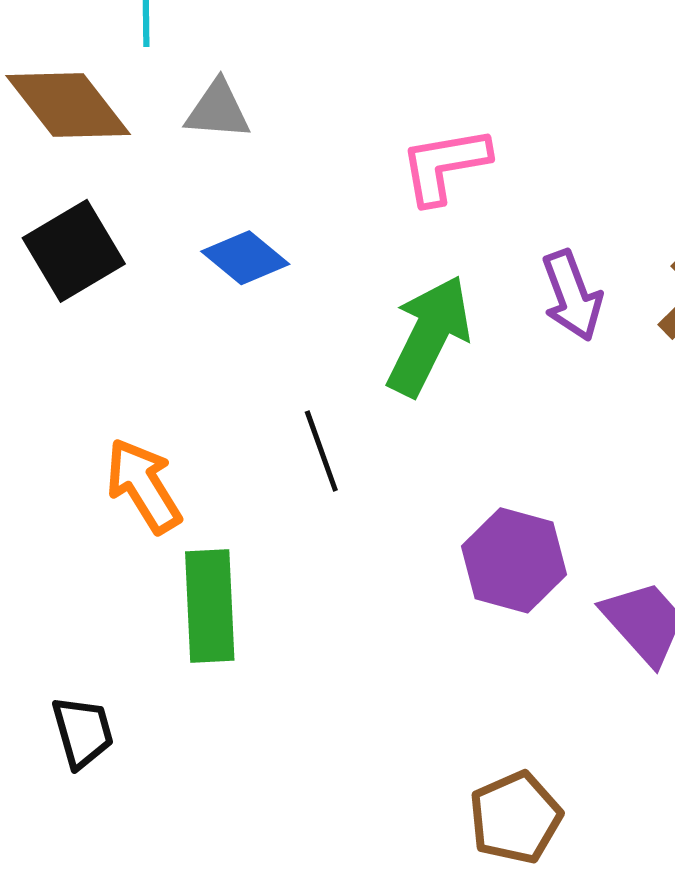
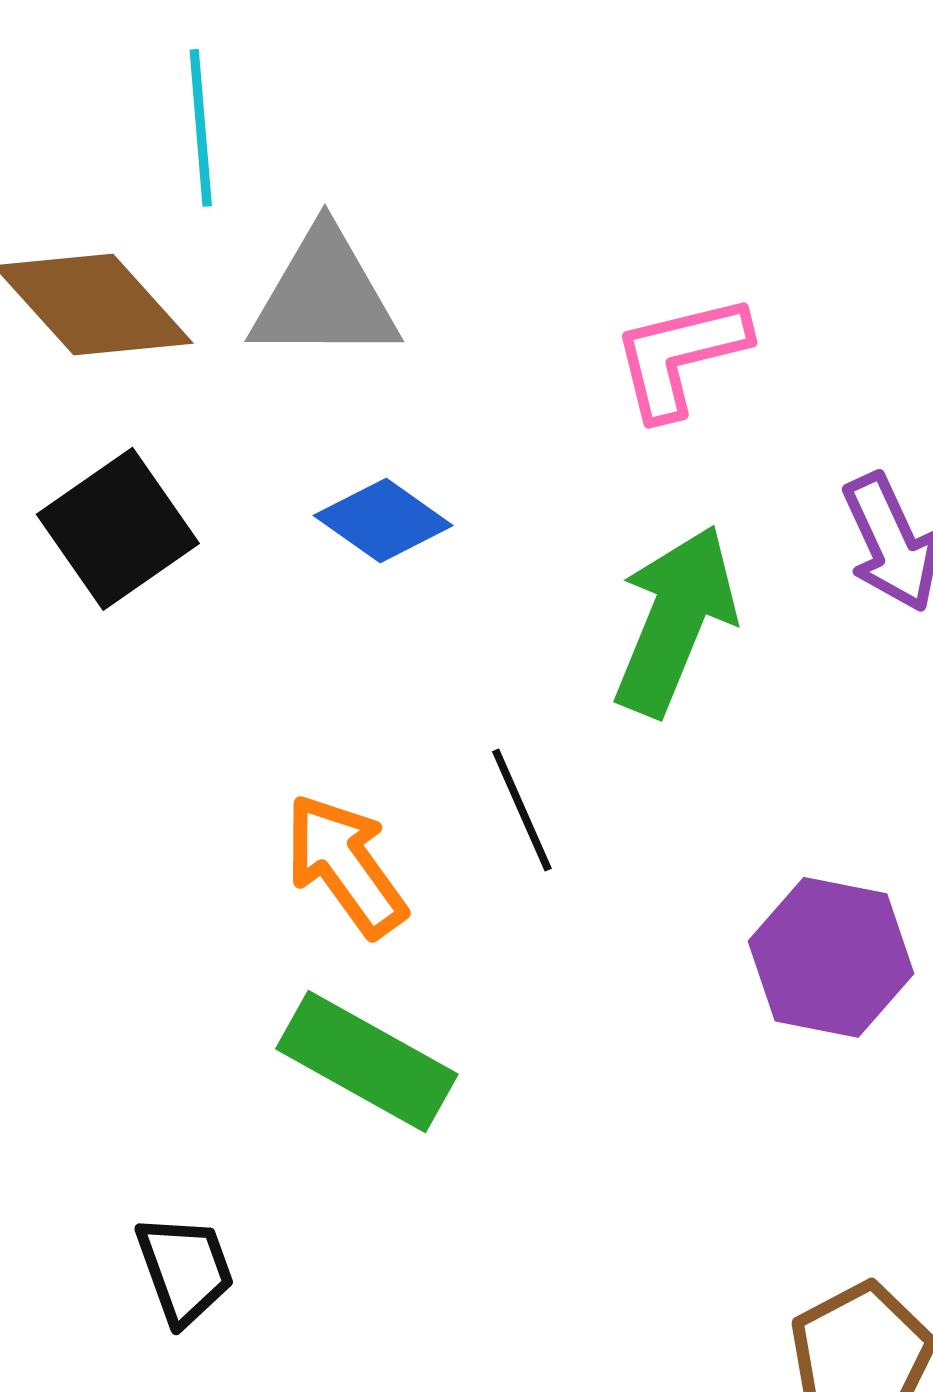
gray triangle: (218, 110) -> (324, 296), size x1.5
orange arrow: (143, 486) -> (345, 865), moved
green rectangle: (210, 606) -> (367, 1062), turned -54

